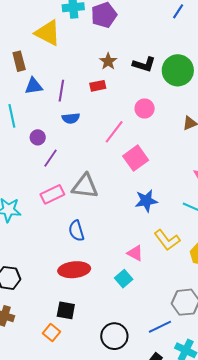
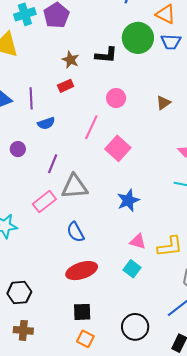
green circle: (178, 70) -> (138, 38), moved
purple line: (51, 158) -> (53, 164), moved
blue star: (146, 201) -> (128, 200), moved
yellow L-shape: (167, 240) -> (170, 246), moved, turned -48
orange square: (51, 333) -> (85, 339), moved

